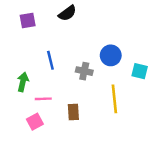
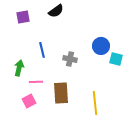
blue circle: (111, 55) -> (101, 46), moved
yellow line: (114, 99) -> (95, 103), moved
brown rectangle: (73, 112) -> (61, 93), size x1.5

